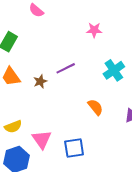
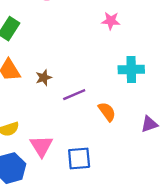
purple line: (66, 68) -> (74, 95), moved
cyan cross: (114, 70) -> (131, 70), turned 30

